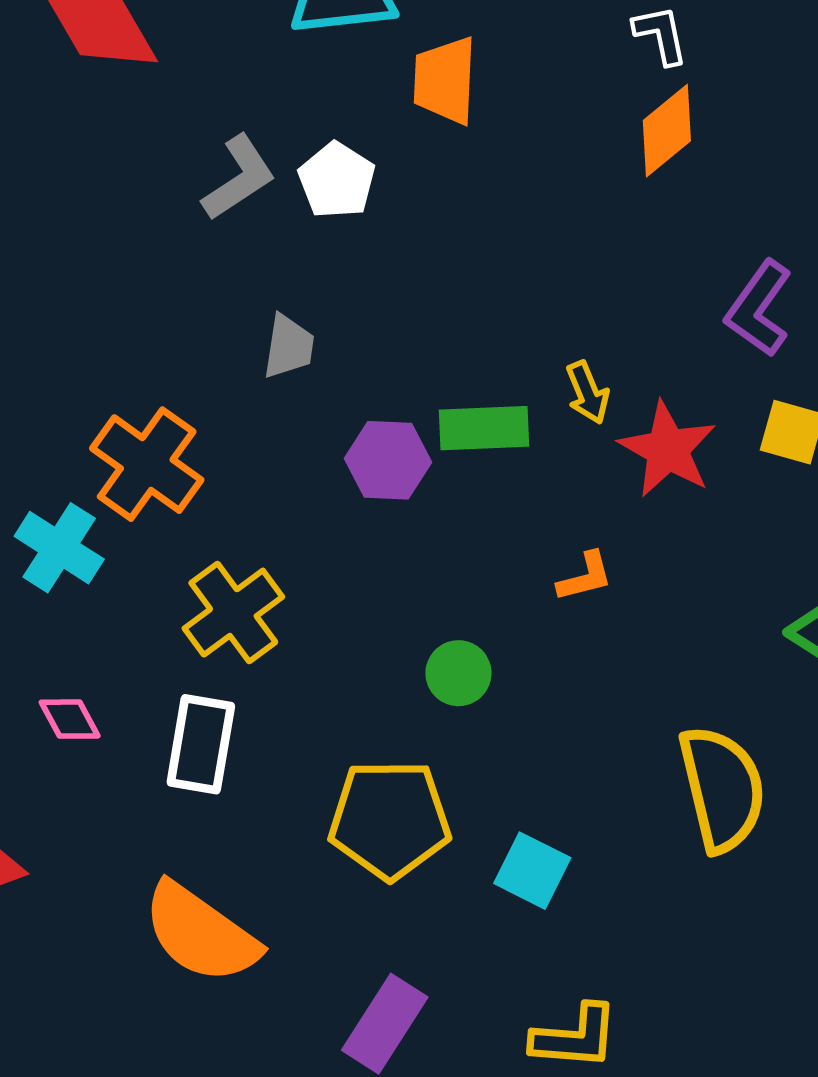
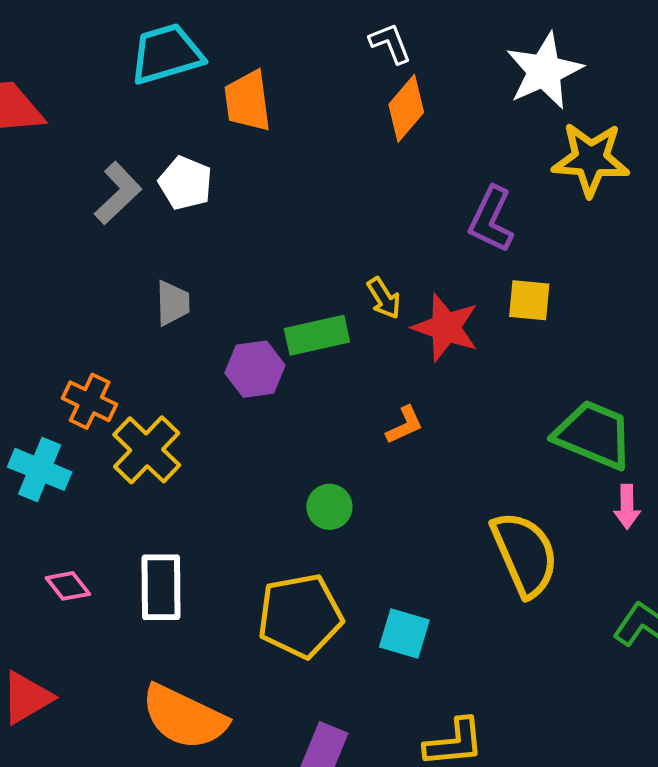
orange cross: (147, 464) -> (90, 401), size x0.7
yellow cross: (233, 613) -> (147, 450), moved

